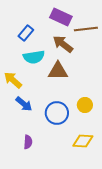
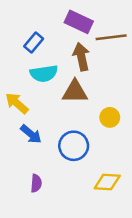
brown arrow: (63, 44) -> (81, 57), turned 40
yellow circle: (85, 105) -> (110, 117), moved

